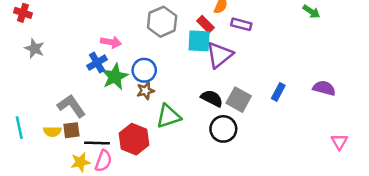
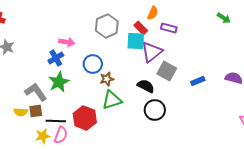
green star: (115, 77) -> (59, 82), moved
brown star: (145, 91) -> (107, 79), moved
blue rectangle: (278, 92) -> (198, 81), turned 40
gray square: (239, 100) -> (167, 71), moved

